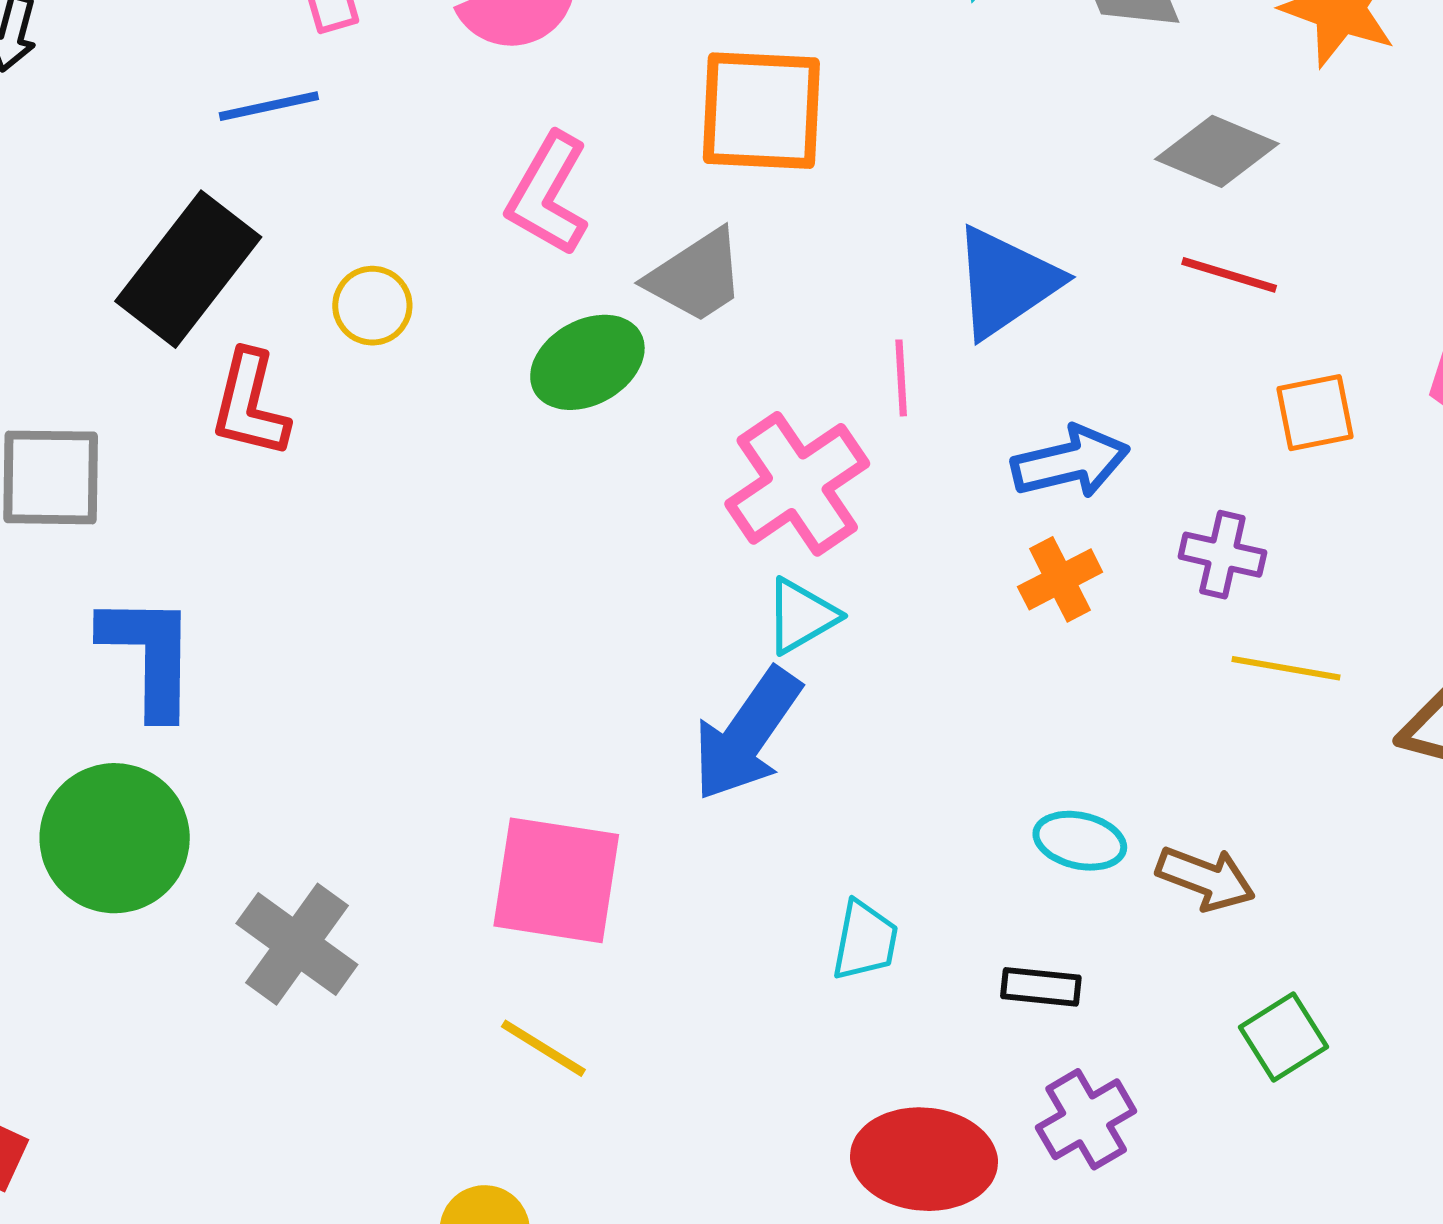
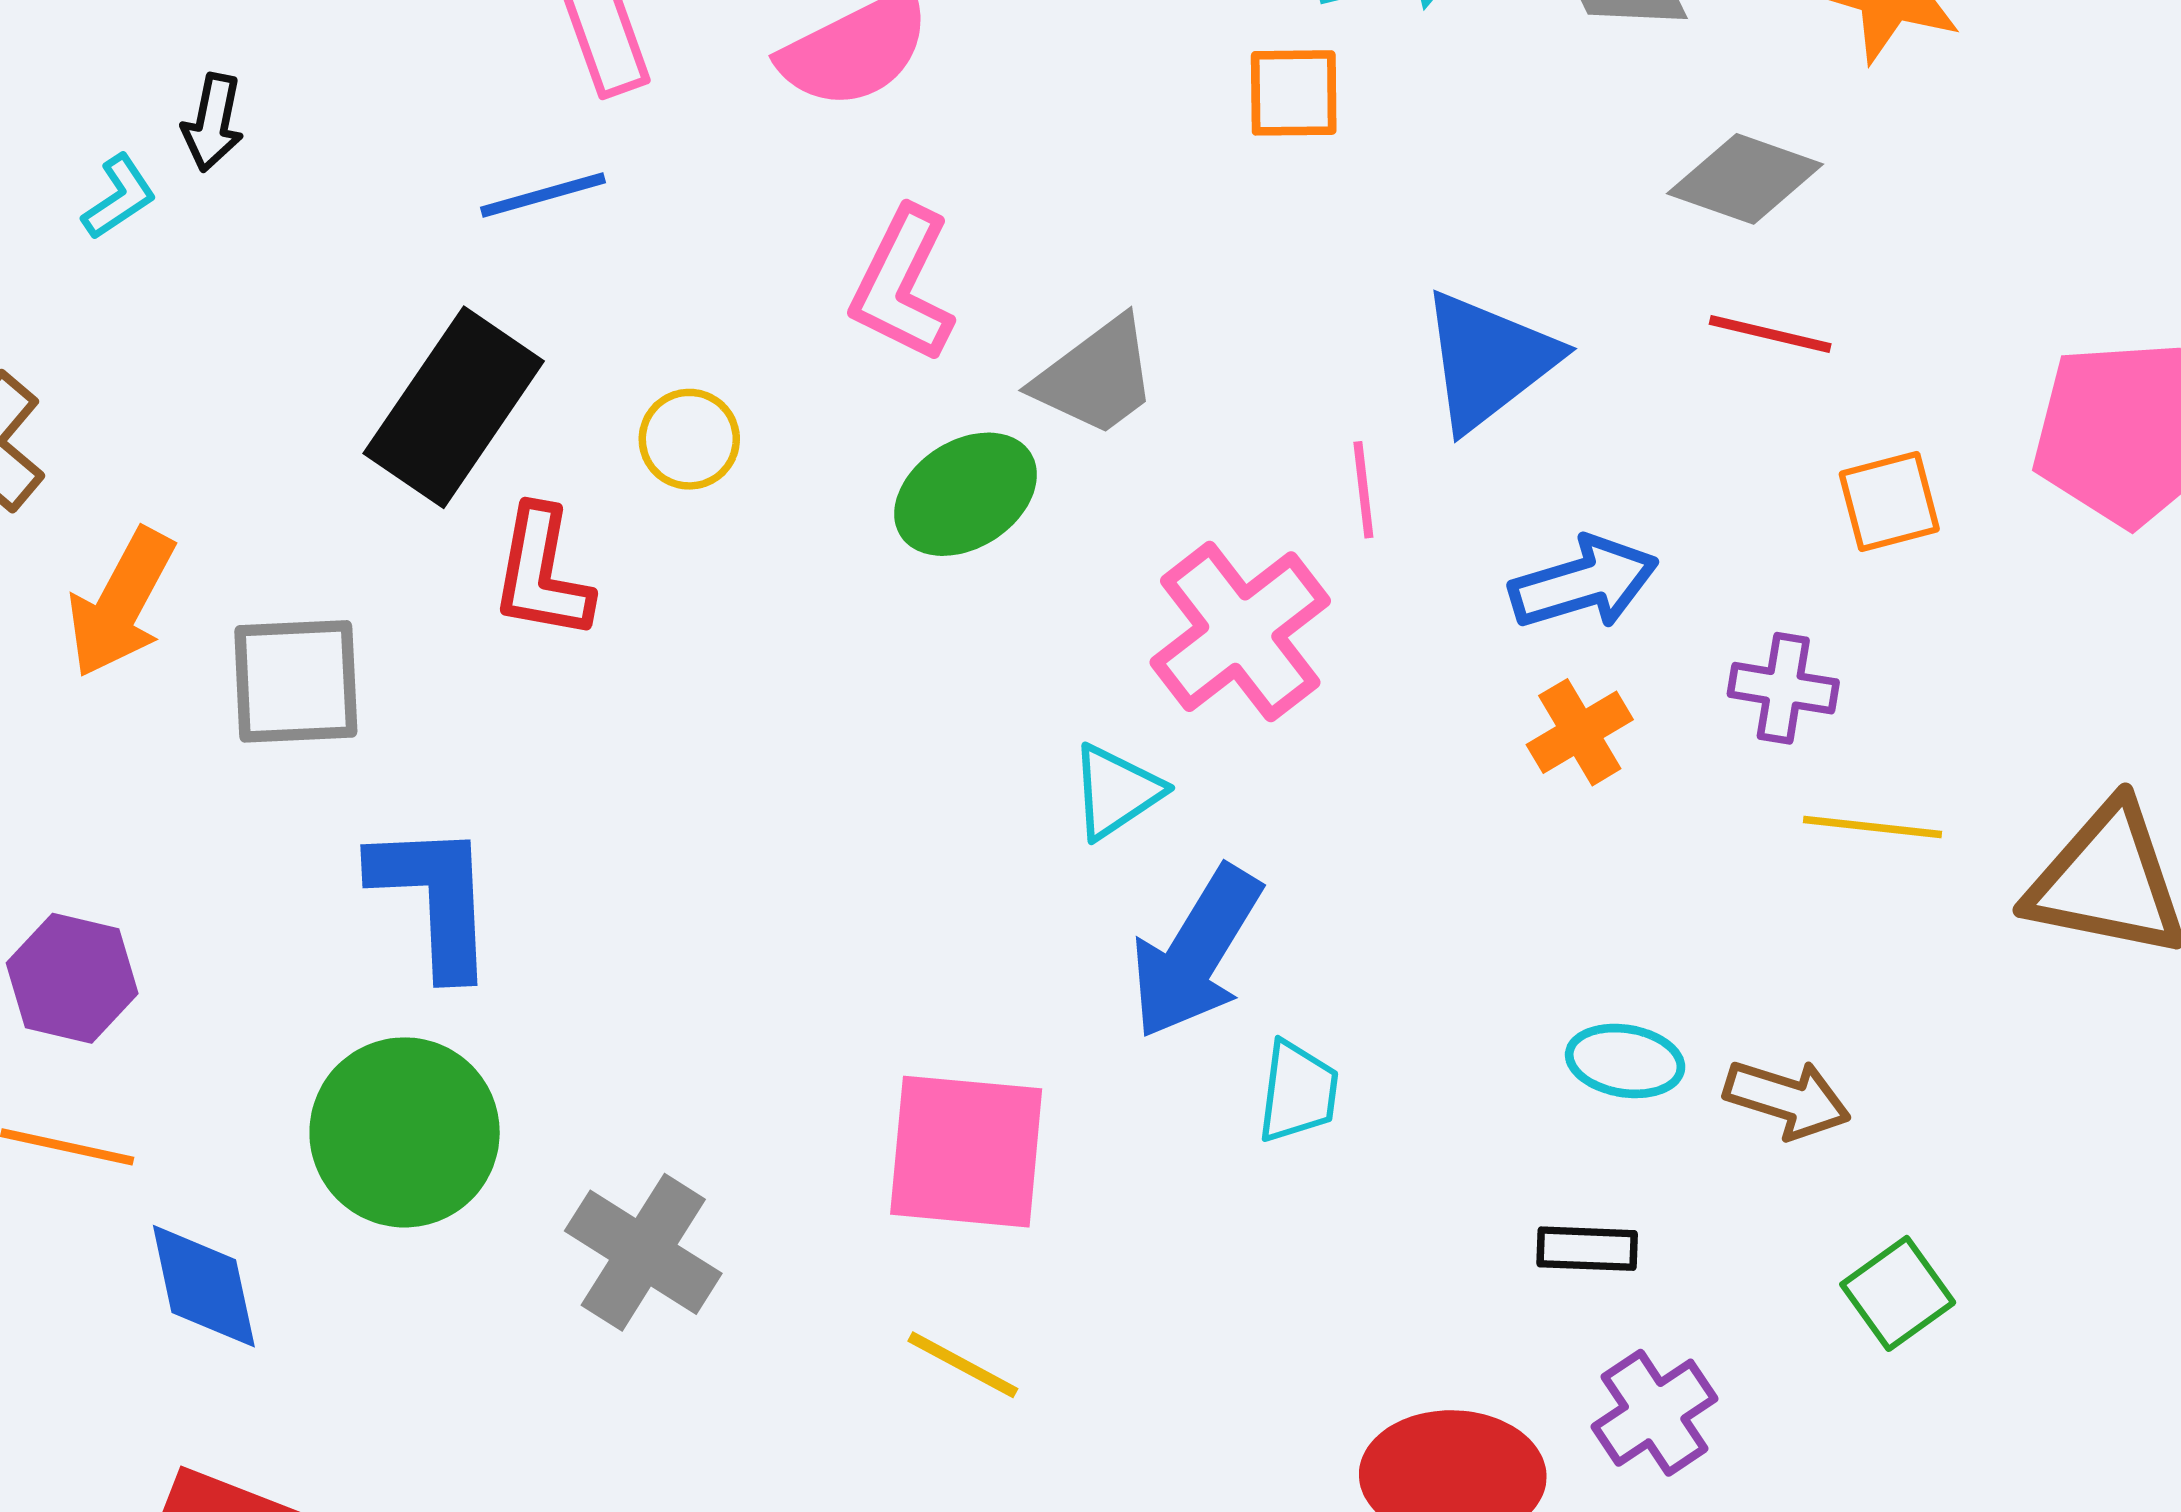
orange square: (761, 111) -> (1294, 93), moved, size x0.6
cyan triangle: (801, 616) -> (1116, 792), moved
cyan trapezoid: (865, 941) -> (1298, 1092), moved

